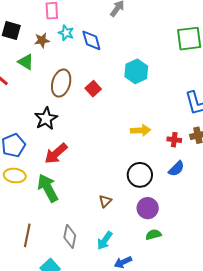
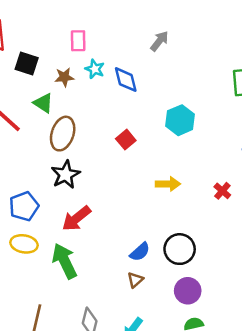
brown ellipse: (61, 83) -> (63, 134), moved
yellow arrow: (141, 130) -> (168, 184), moved
red cross: (174, 140) -> (222, 191), moved, turned 32
blue semicircle: (176, 169) -> (140, 252), moved

